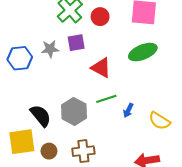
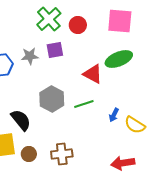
red triangle: (101, 68) -> (93, 74), moved
blue arrow: (128, 110) -> (114, 115), moved
gray hexagon: (74, 111) -> (52, 99), moved

